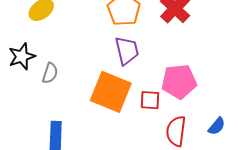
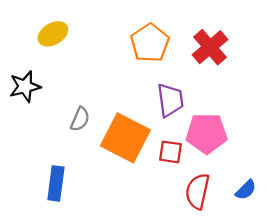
purple trapezoid: (127, 51) -> (170, 100), moved
gray semicircle: (50, 73) -> (80, 119), moved

